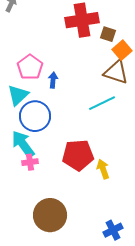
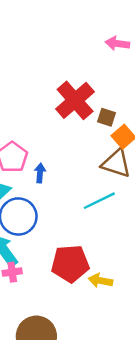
red cross: (82, 20) -> (75, 100), turned -32
yellow arrow: (103, 169) -> (100, 281), turned -60

